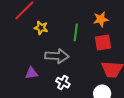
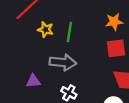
green line: (76, 32) -> (69, 32), moved

